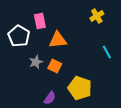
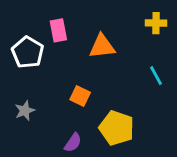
yellow cross: (97, 16) -> (156, 23), moved, turned 32
orange triangle: (58, 40) -> (102, 46), moved
gray star: (36, 62) -> (25, 111), moved

